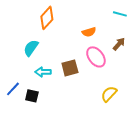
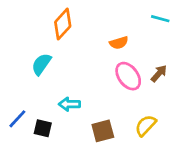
brown arrow: (119, 44) -> (159, 73), moved
brown square: (70, 68) -> (103, 131), moved
cyan arrow: (43, 72) -> (69, 104), moved

